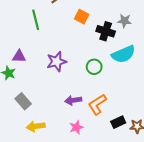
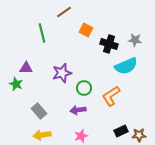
gray star: (124, 21) -> (135, 40), moved
green circle: (94, 67) -> (84, 88), moved
gray rectangle: (23, 101) -> (39, 111), moved
orange L-shape: (97, 104) -> (111, 96), moved

